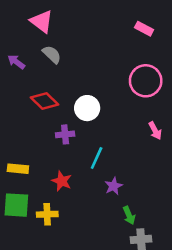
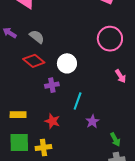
gray semicircle: (52, 54) -> (37, 37), moved
green arrow: (129, 215) -> (115, 139), moved

